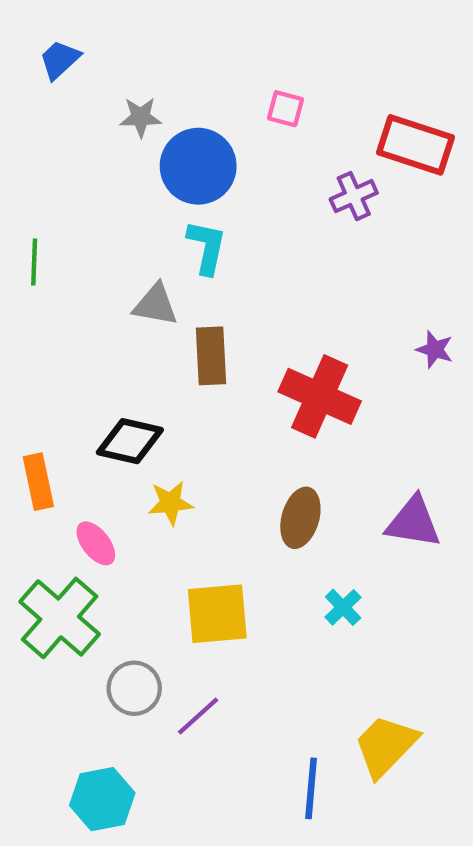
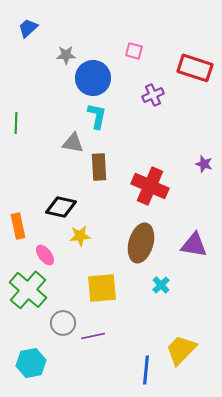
purple cross: (354, 196) -> (153, 95), moved
brown ellipse: (300, 518) -> (141, 243), size x1.4
purple line: (198, 716) -> (93, 336), turned 30
cyan hexagon: (102, 799) -> (31, 363), moved

